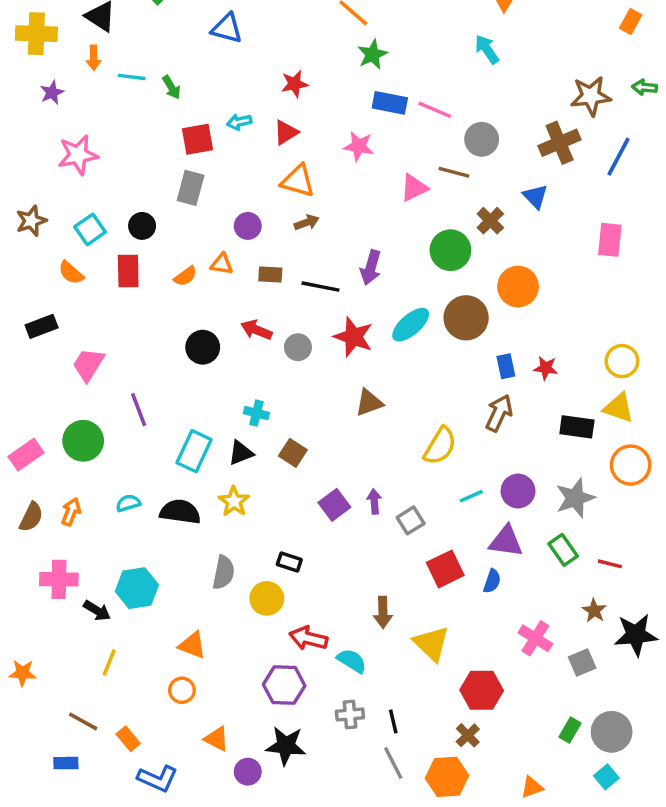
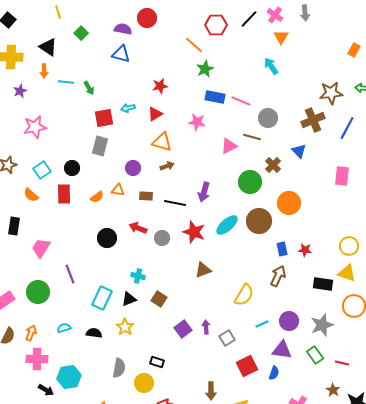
black rectangle: (42, 326) -> (14, 226), turned -60
black semicircle: (180, 512) -> (94, 333), size x0.7
pink cross: (59, 579) -> (37, 359), moved

